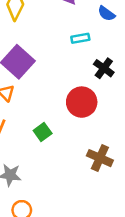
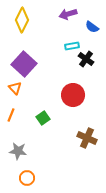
black cross: (104, 68) -> (86, 59), moved

